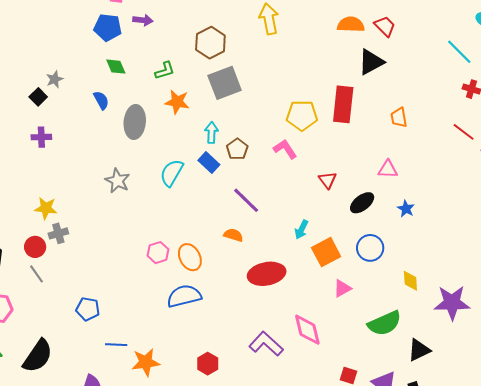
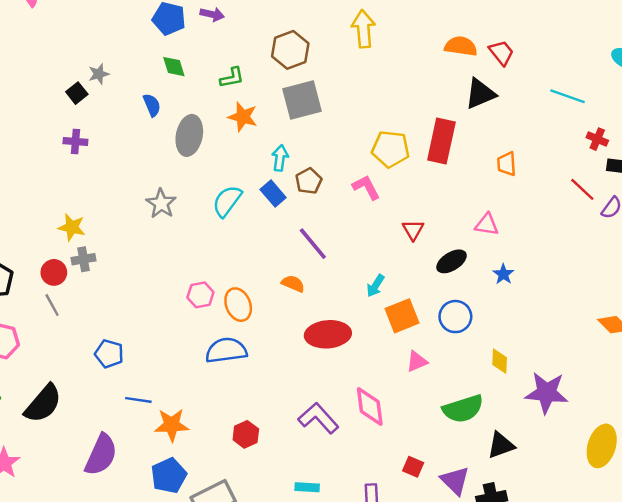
cyan line: (459, 52) -> (567, 96), moved, turned -32

